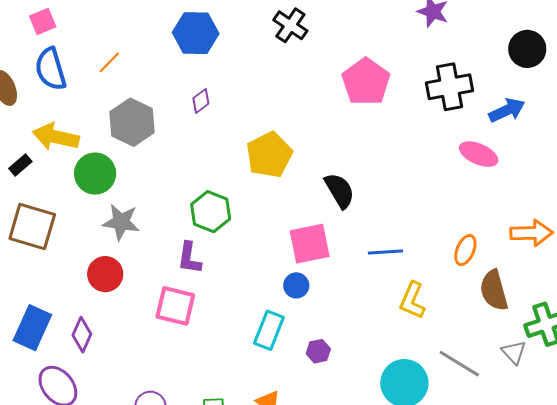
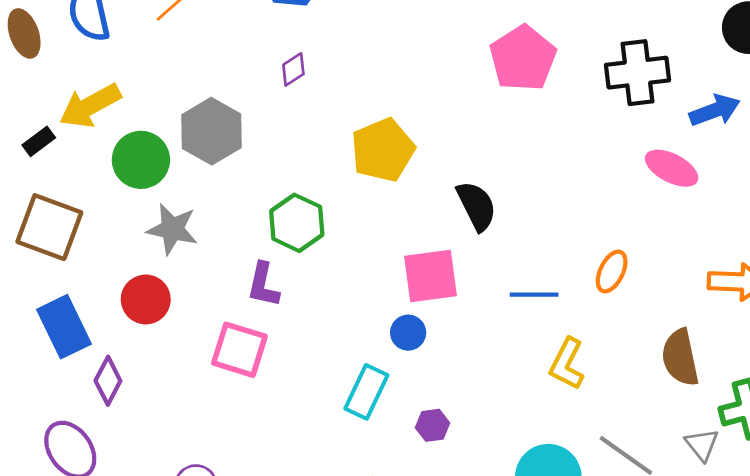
gray hexagon: (132, 122) -> (212, 131), moved
yellow arrow: (56, 137) -> (90, 106), turned -45
orange ellipse: (465, 250) -> (612, 271), moved
blue rectangle: (32, 328) -> (64, 327), moved, turned -54

